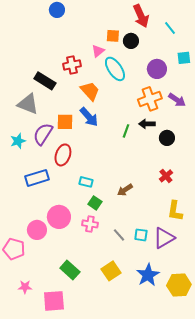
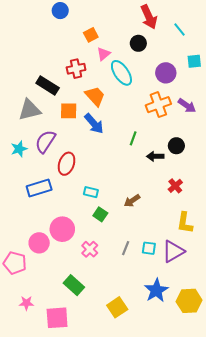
orange square: (113, 36) -> (91, 35), moved, turned -32
gray triangle: (28, 104) -> (30, 110), turned -35
orange square: (65, 122) -> (69, 111), moved
black arrow: (147, 124) -> (155, 156), moved
pink cross: (90, 224) -> (90, 249), moved, turned 35
gray line: (119, 235) -> (126, 248), turned 64
yellow square: (111, 271) -> (117, 307), moved

